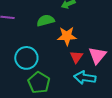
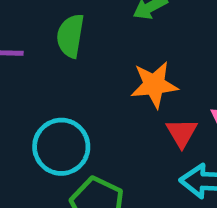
green semicircle: (46, 20) -> (70, 36), moved, turned -60

